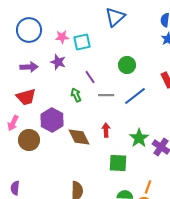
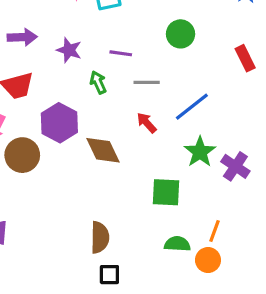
purple star: (58, 62) -> (69, 50), moved
purple line: (90, 77) -> (121, 53), turned -48
blue line: (135, 96) -> (192, 107), moved
red arrow: (106, 130) -> (147, 123), moved, turned -40

